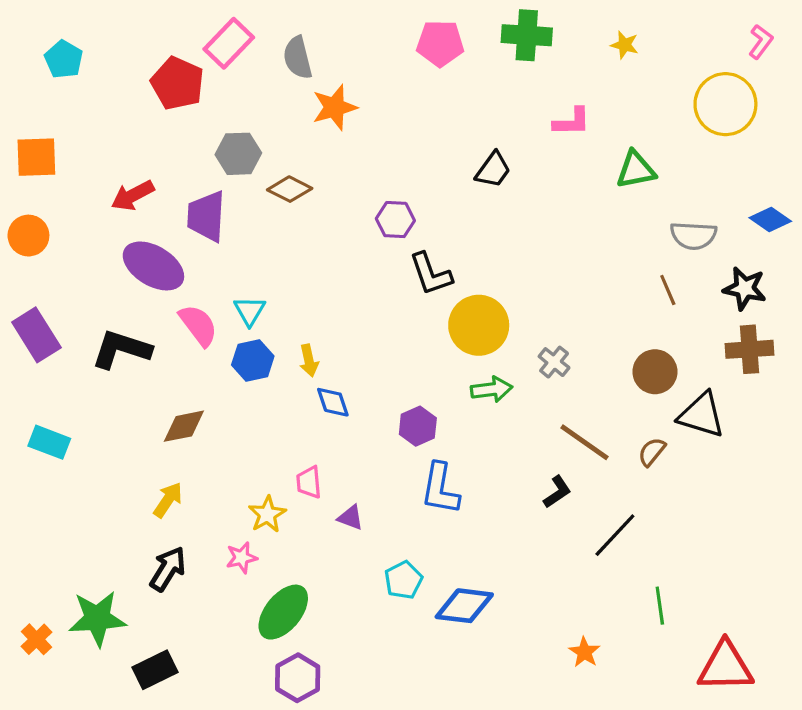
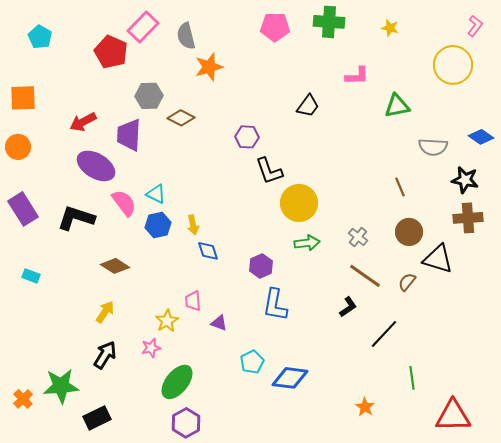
brown line: (668, 290) -> (400, 187), moved
cyan triangle: (250, 311) -> (156, 194), turned -35
gray cross: (554, 362) -> (358, 237), moved
brown diamond: (184, 426) -> (115, 266), turned 44
cyan rectangle: (49, 442) -> (31, 276), size x0.7

